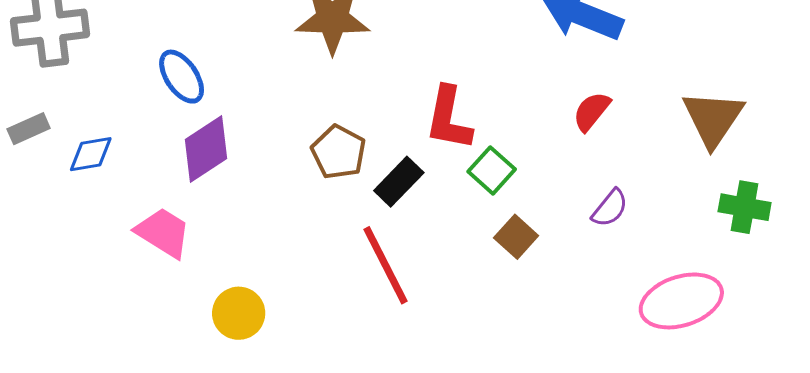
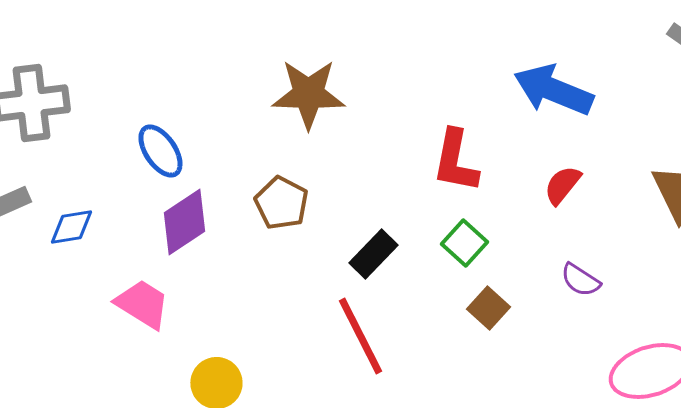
red L-shape: (449, 118) -> (455, 161), moved
brown pentagon: (339, 152) -> (281, 203), moved
purple semicircle: (610, 208) -> (580, 280), turned 84

